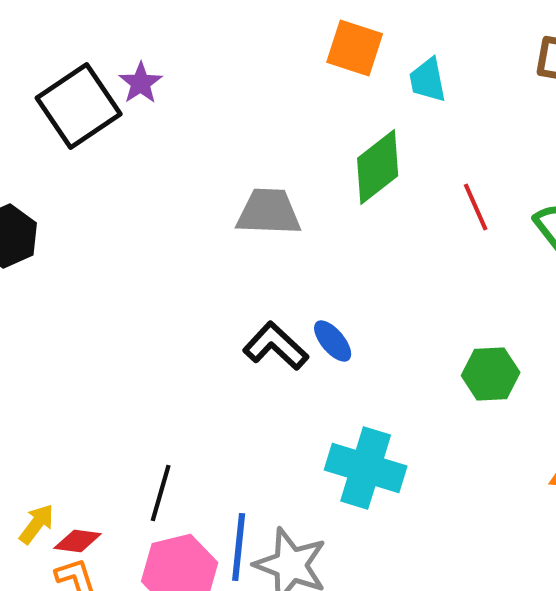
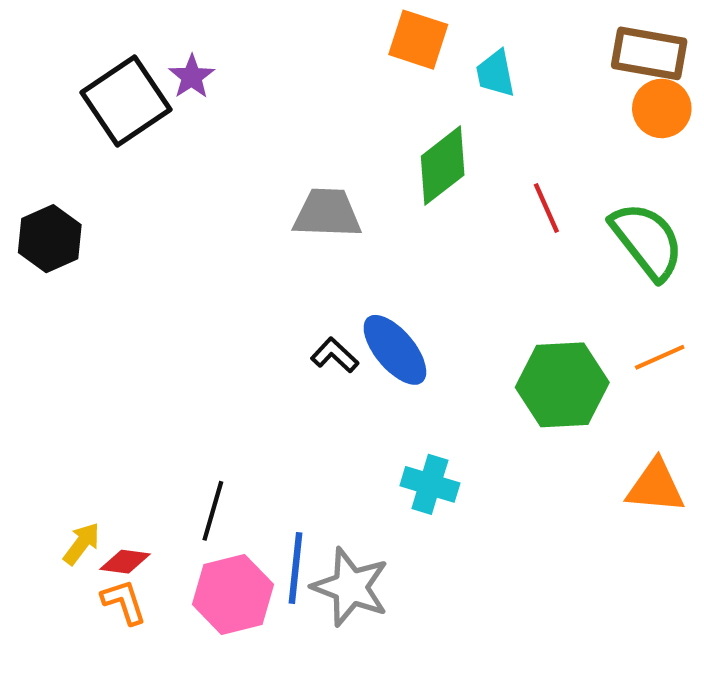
blue ellipse: (333, 341) -> (395, 350), size x1.6
black L-shape: (276, 346) -> (335, 355), size x0.7
green hexagon: (491, 374) -> (562, 385), size x1.5
cyan cross: (366, 468) -> (430, 484), size x0.7

